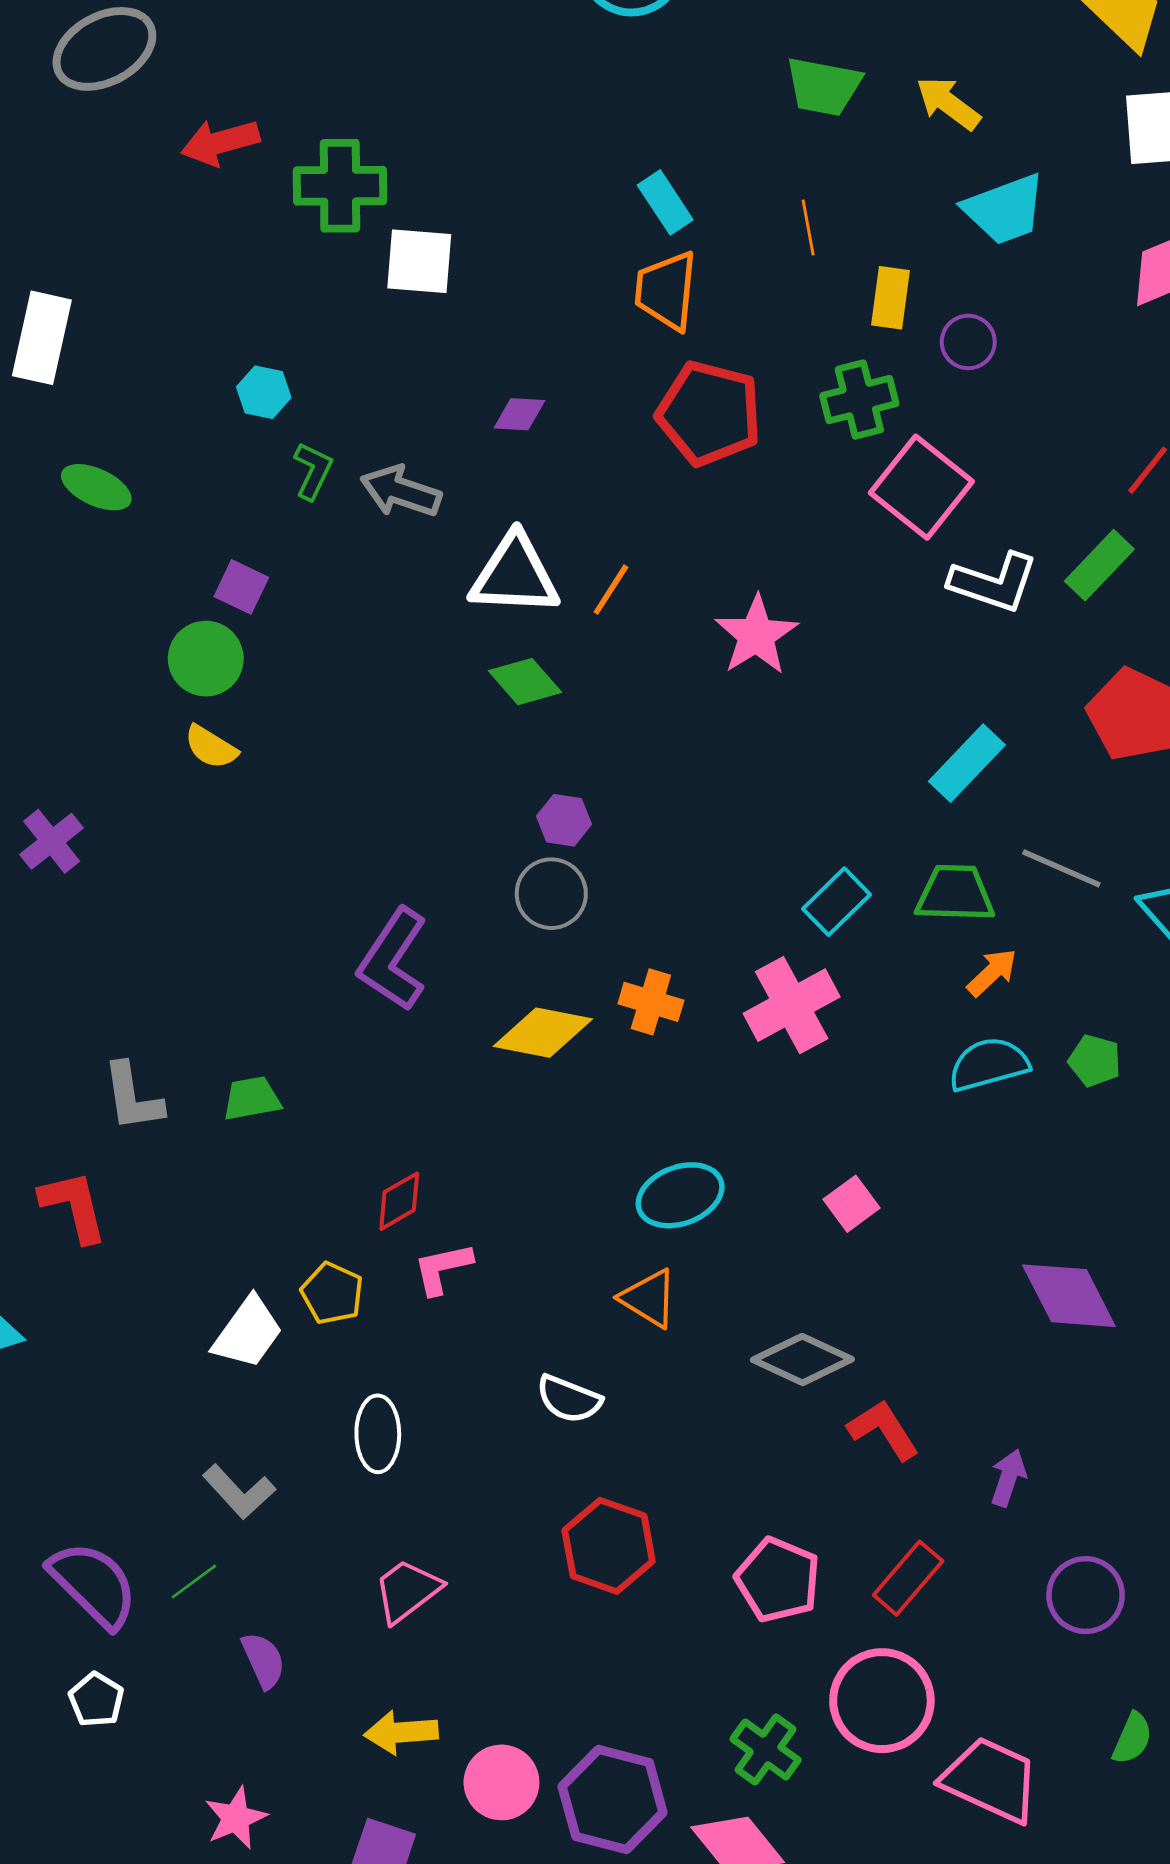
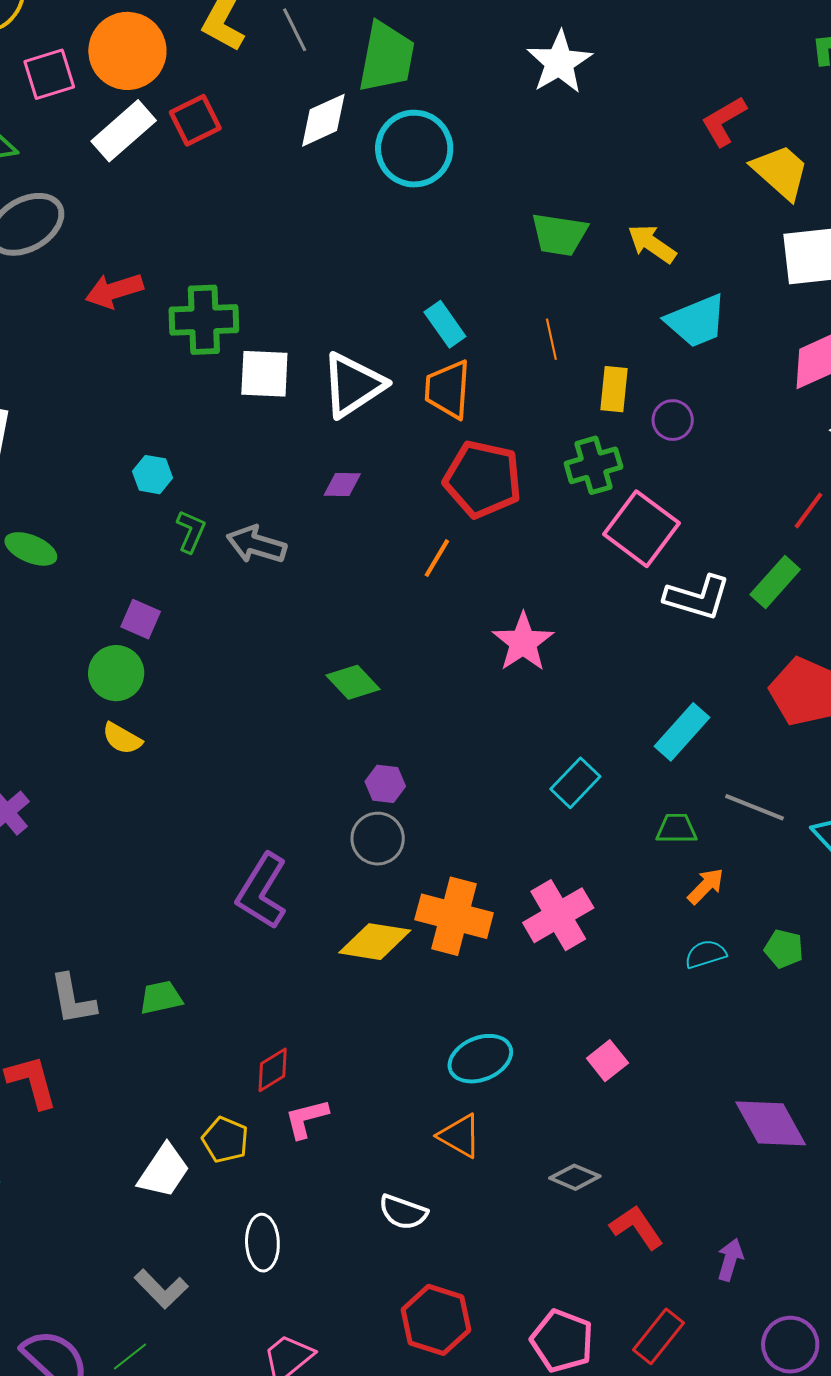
white triangle: (515, 575) -> (353, 385), moved, turned -34
orange line: (611, 590) -> (437, 558), moved
green trapezoid: (955, 894) -> (676, 829), size x0.7
cyan rectangle: (836, 902) -> (575, 783), moved
orange cross: (651, 1002) -> (454, 916), size x1.6
cyan semicircle: (989, 1064) -> (706, 954), size x0.7
gray diamond: (802, 1360) -> (575, 1177), size x0.7

